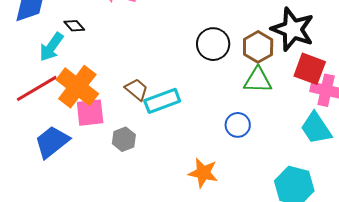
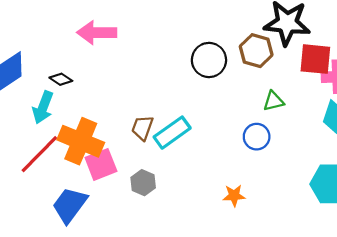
green triangle: (258, 80) -> (273, 101), moved, size x0.7
brown trapezoid: (136, 89) -> (142, 128), turned -95
orange star: (203, 173) -> (234, 196), size x0.7

